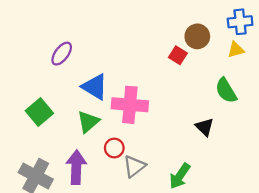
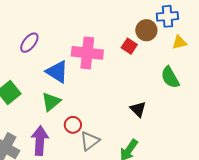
blue cross: (240, 22) -> (167, 16), moved
pink cross: (130, 105) -> (87, 53), moved
black triangle: (205, 127) -> (138, 109), moved

